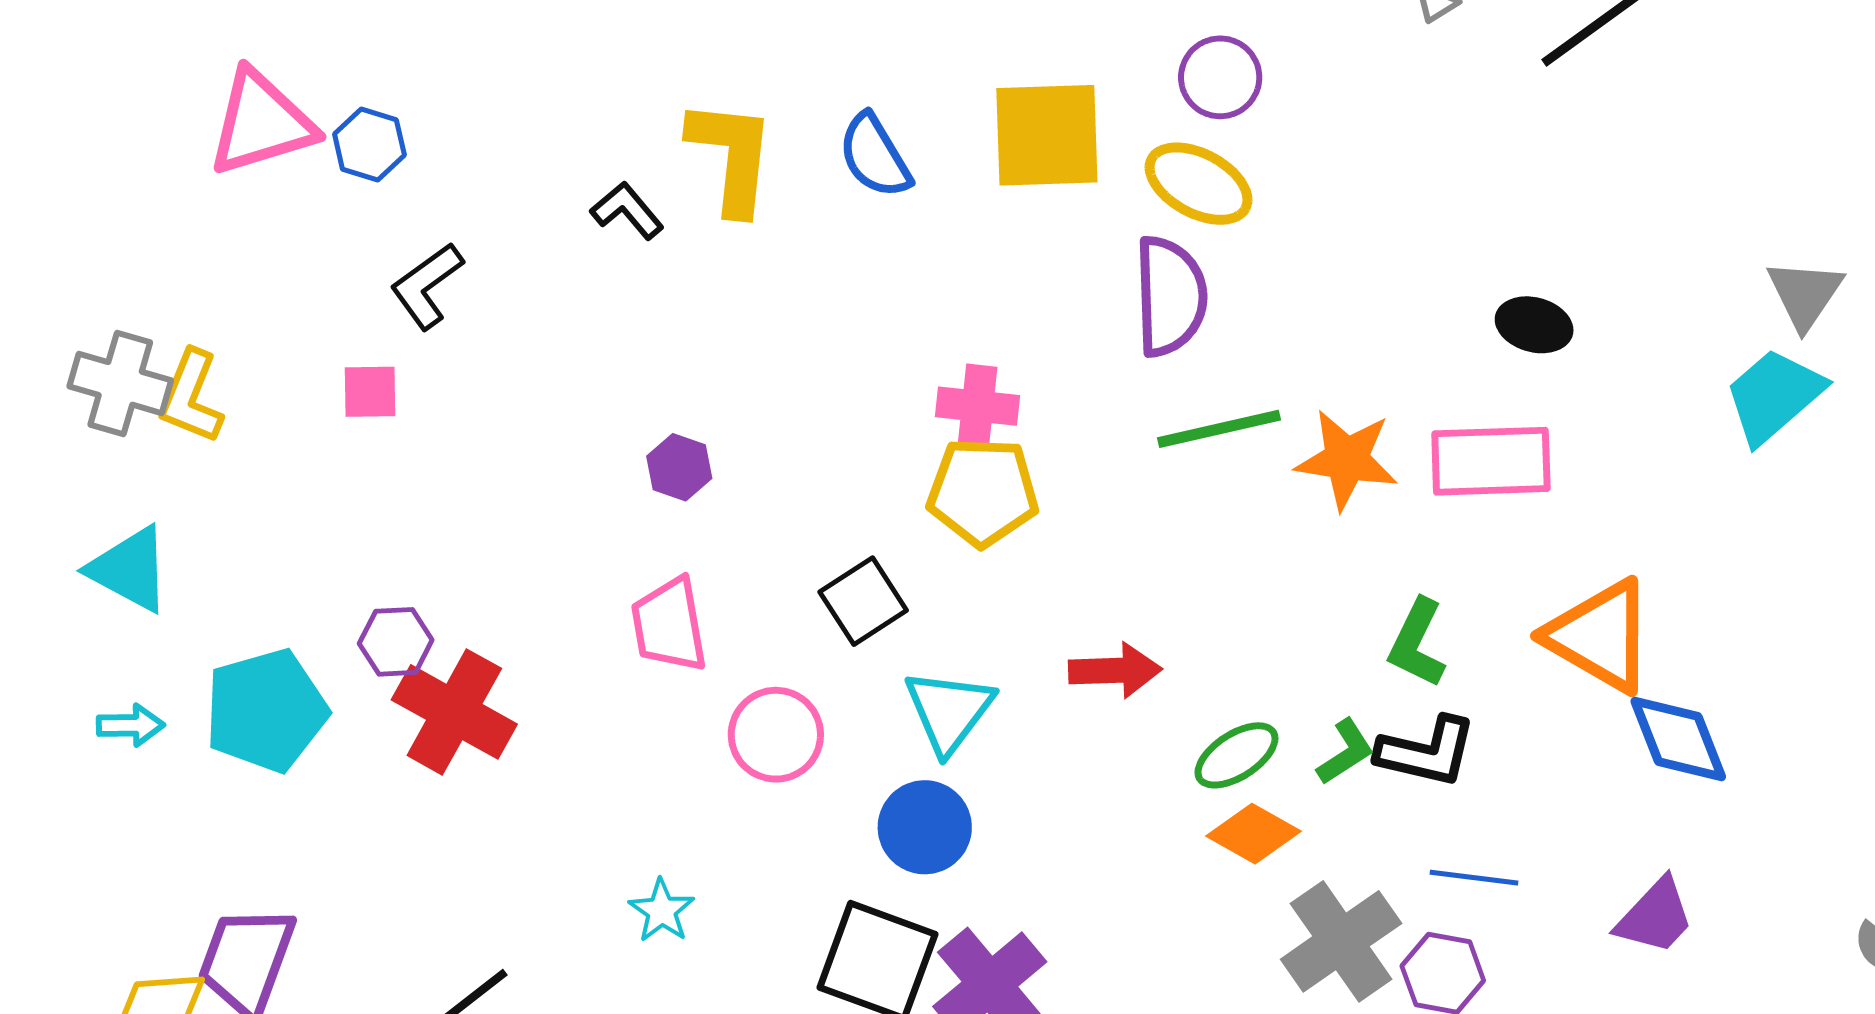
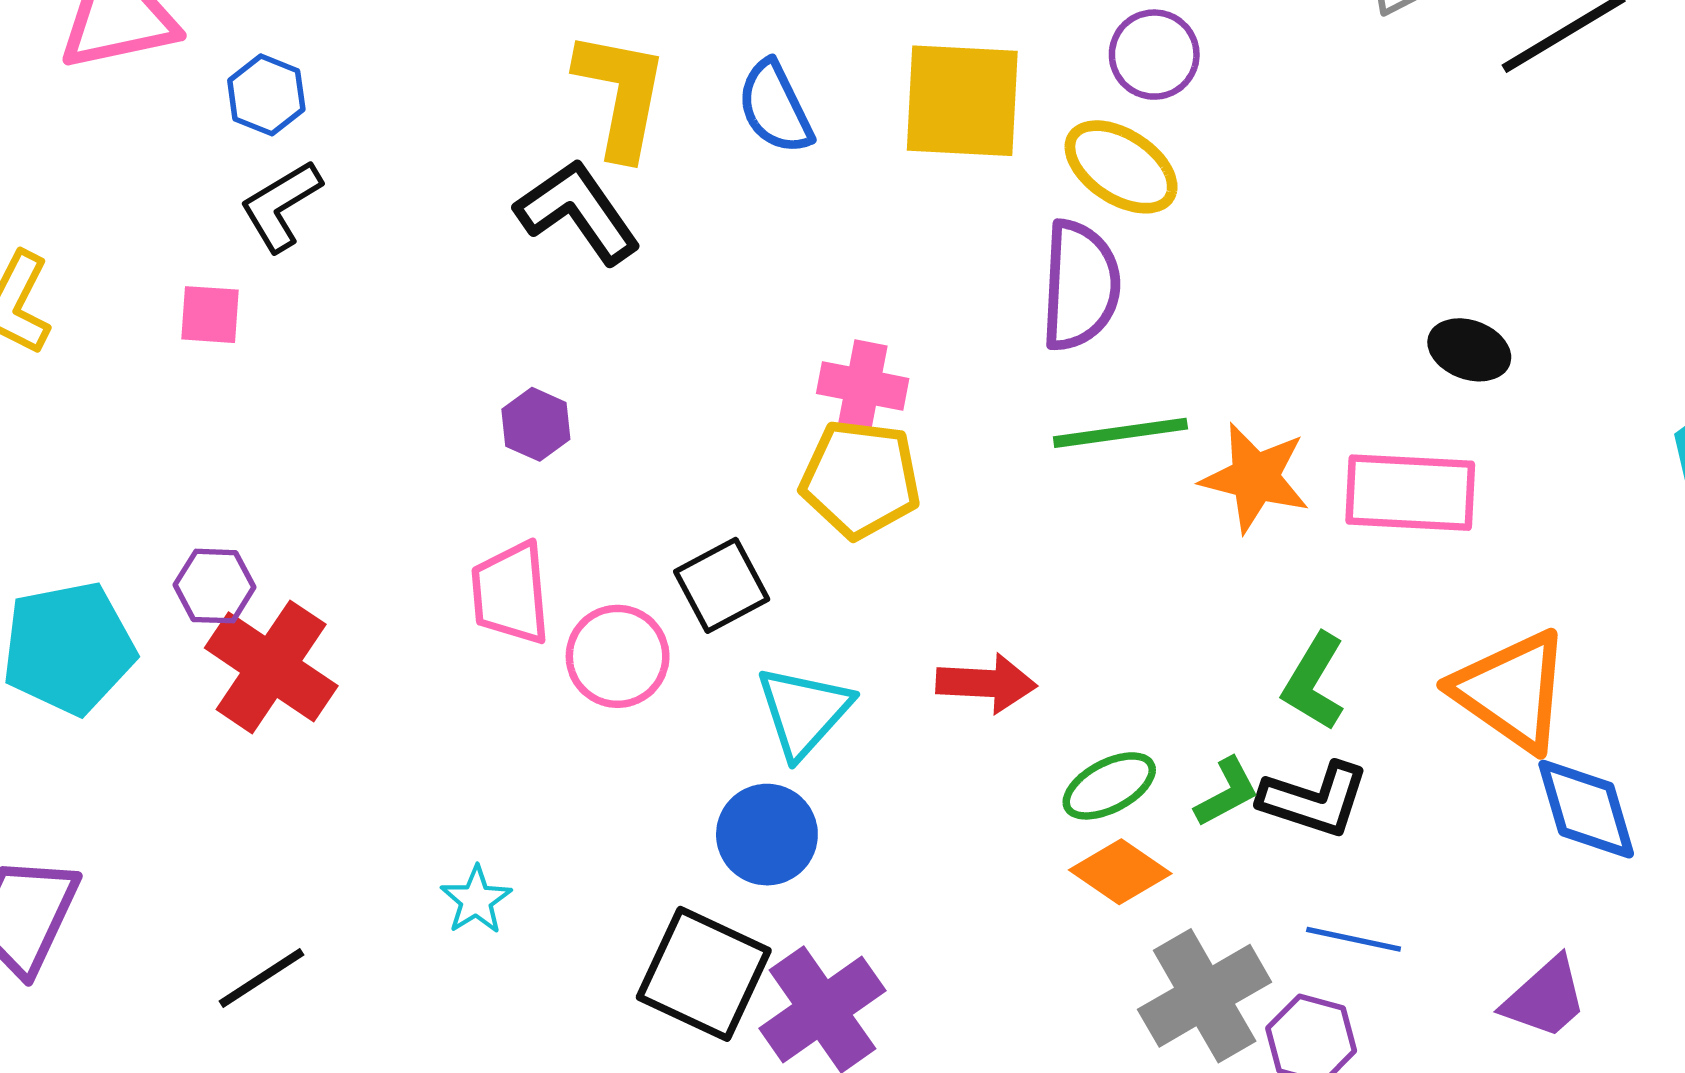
blue hexagon: (369, 144) -> (266, 95), moved
black L-shape: (627, 211) -> (578, 212), moved, size x1.6
pink circle: (776, 735) -> (618, 656), moved

